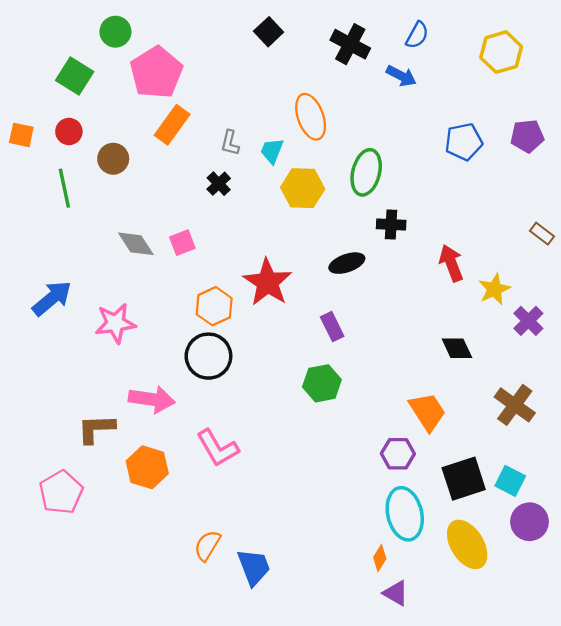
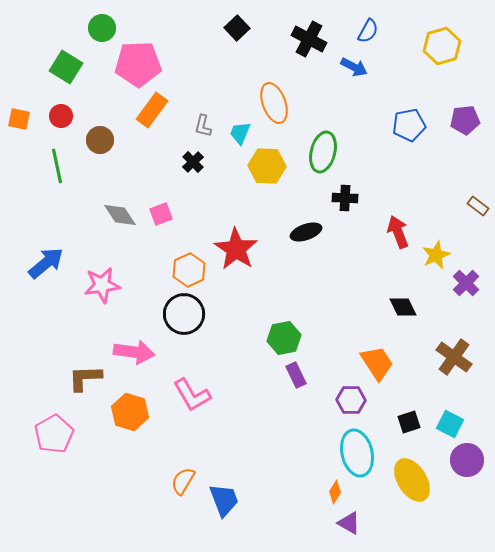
pink pentagon: (156, 73) -> (138, 64), turned 30
purple rectangle: (332, 327) -> (296, 375), moved
black square: (464, 479) -> (409, 422), size x0.6

